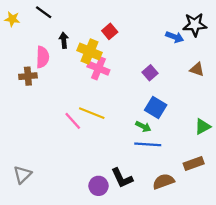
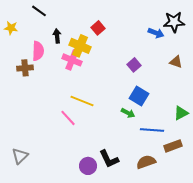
yellow star: (12, 19) -> (11, 28), moved
pink cross: (98, 68) -> (72, 60), moved
pink line: (73, 121) -> (68, 118), moved
blue line: (148, 144) -> (152, 130), moved

